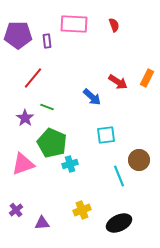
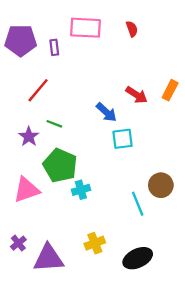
cyan square: (106, 135) -> (123, 139), moved
purple triangle: (42, 223) -> (48, 258), size x1.8

